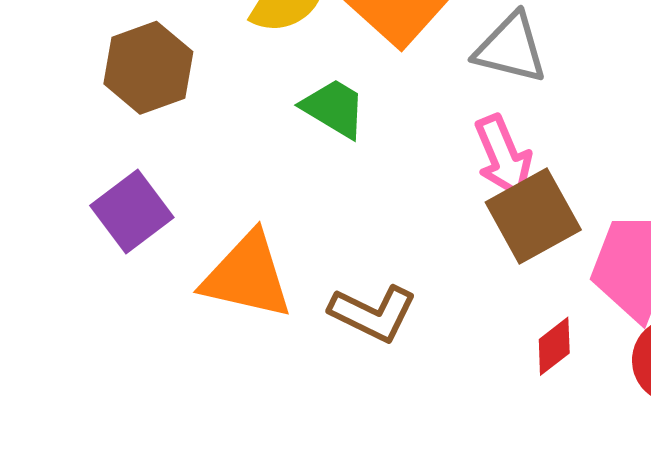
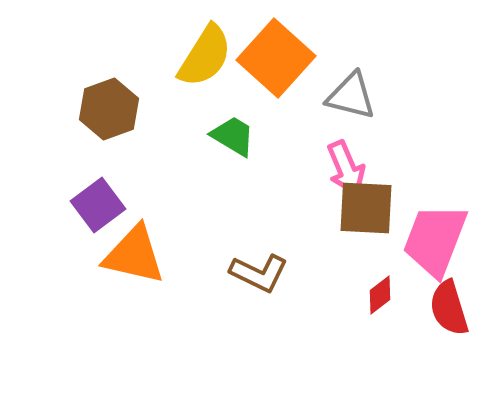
brown square: (533, 216) -> (366, 208), turned 32
orange triangle: (247, 276) -> (134, 255), moved

